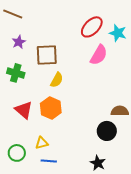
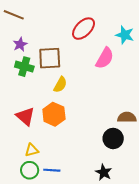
red ellipse: (92, 27) -> (84, 29), moved
green cross: (16, 73) -> (24, 67), moved
yellow triangle: (42, 143) -> (32, 150), moved
green circle: (17, 153) -> (30, 170), moved

